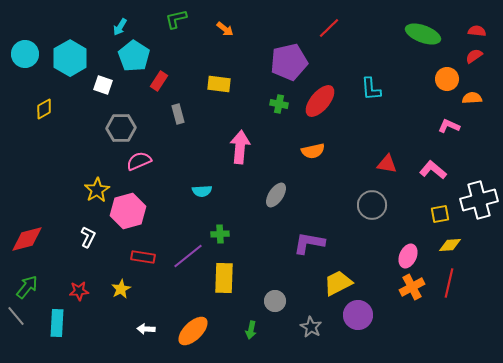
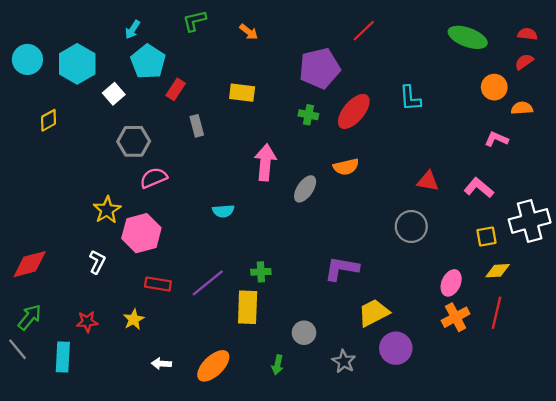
white square: (103, 85) -> (114, 94), turned 30
gray ellipse: (276, 195) -> (305, 189), moved
green cross: (220, 234) -> (261, 272), moved

